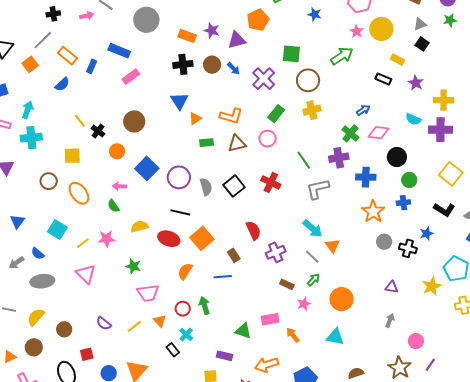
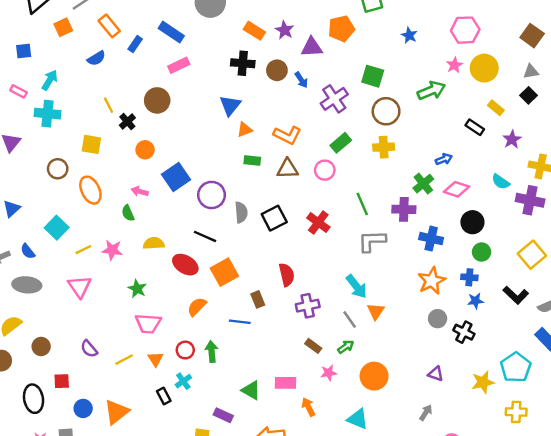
brown circle: (134, 121) -> (157, 100), moved
blue star: (427, 233) -> (475, 301), moved

